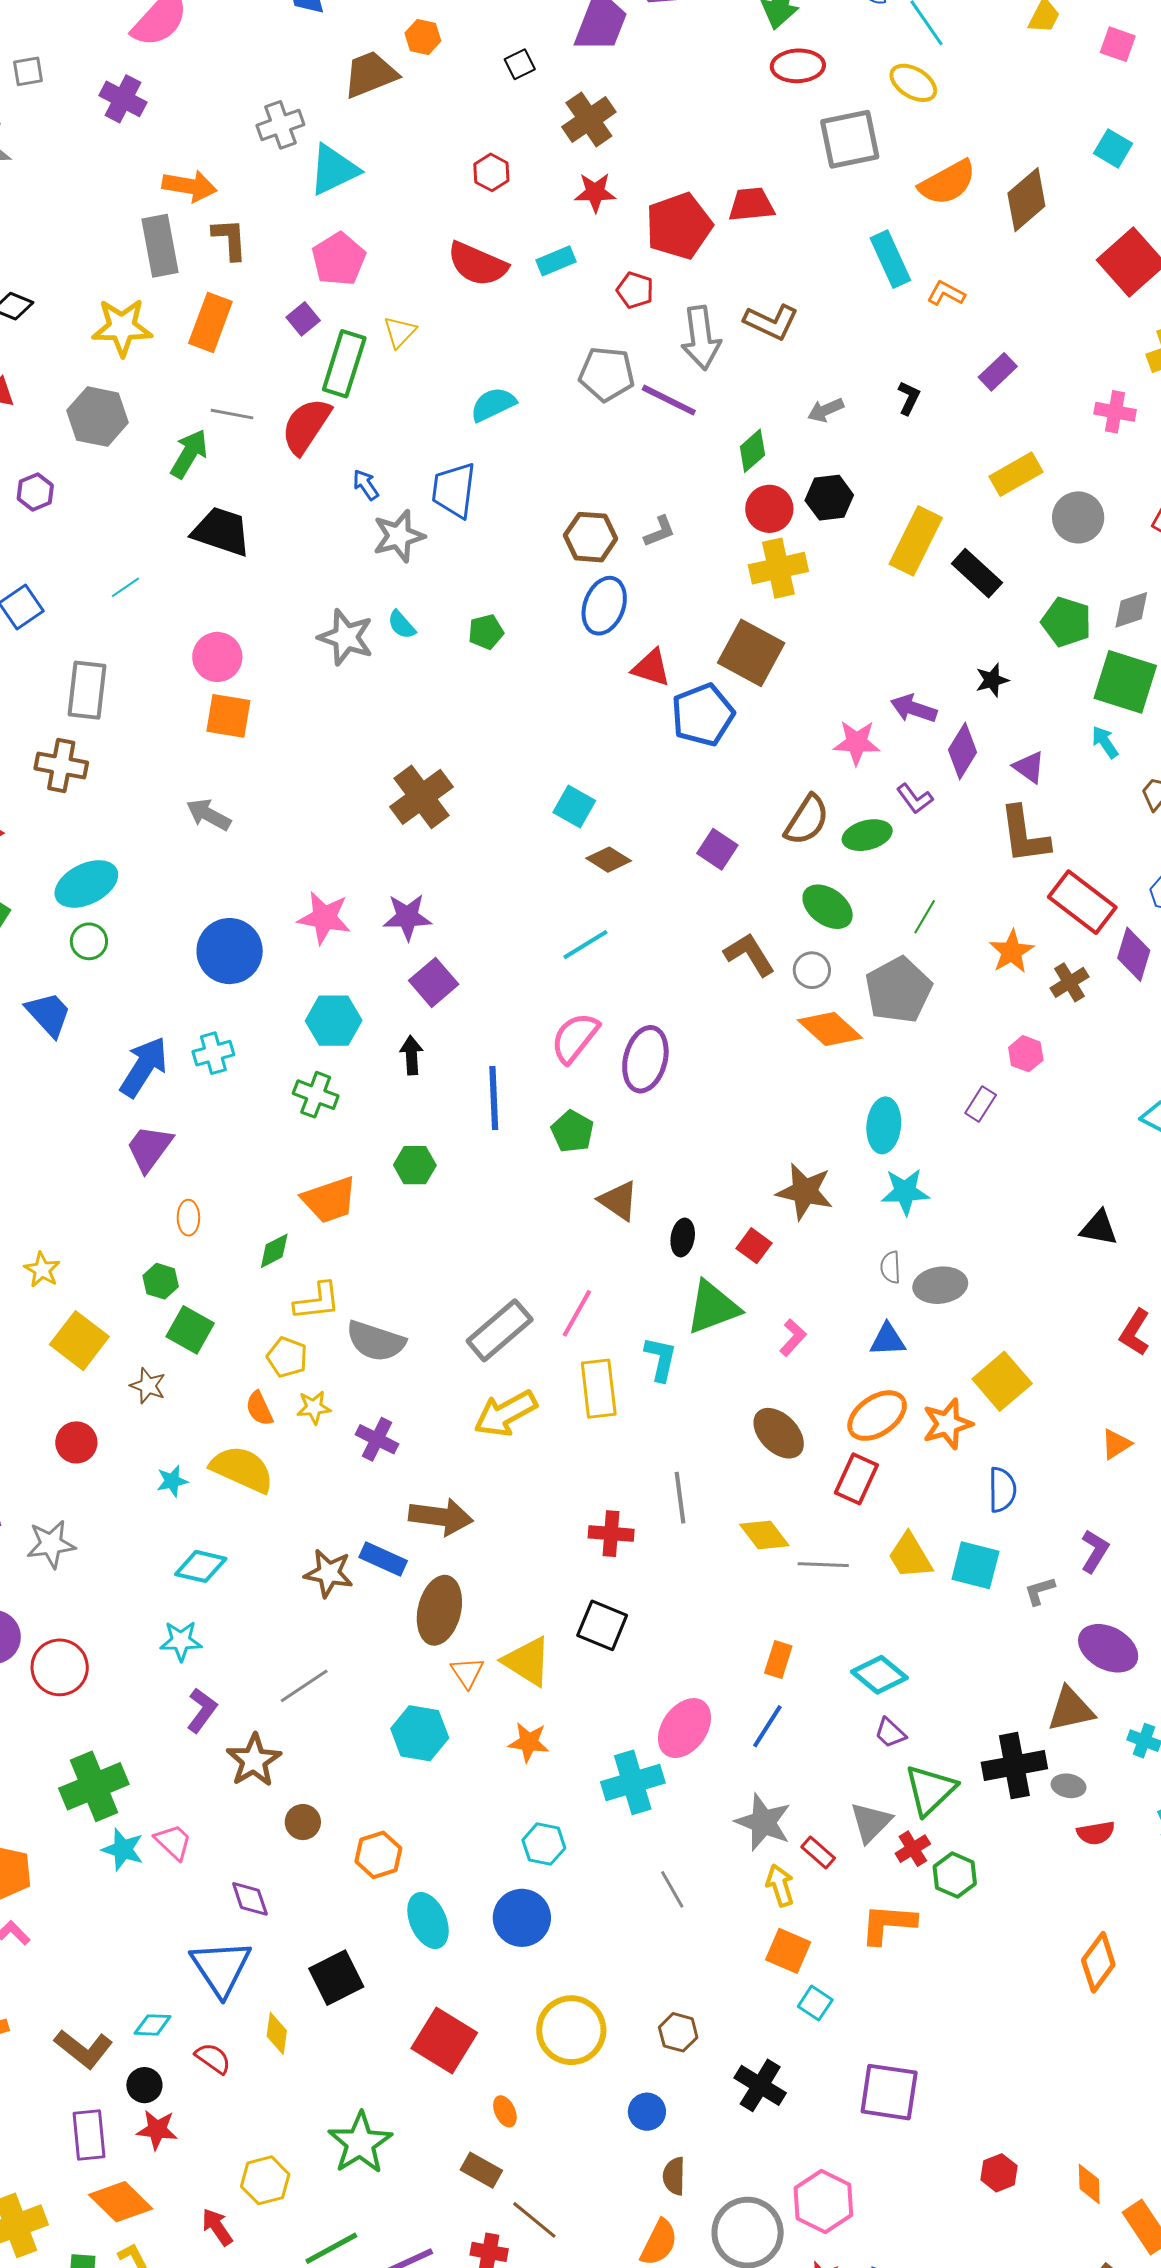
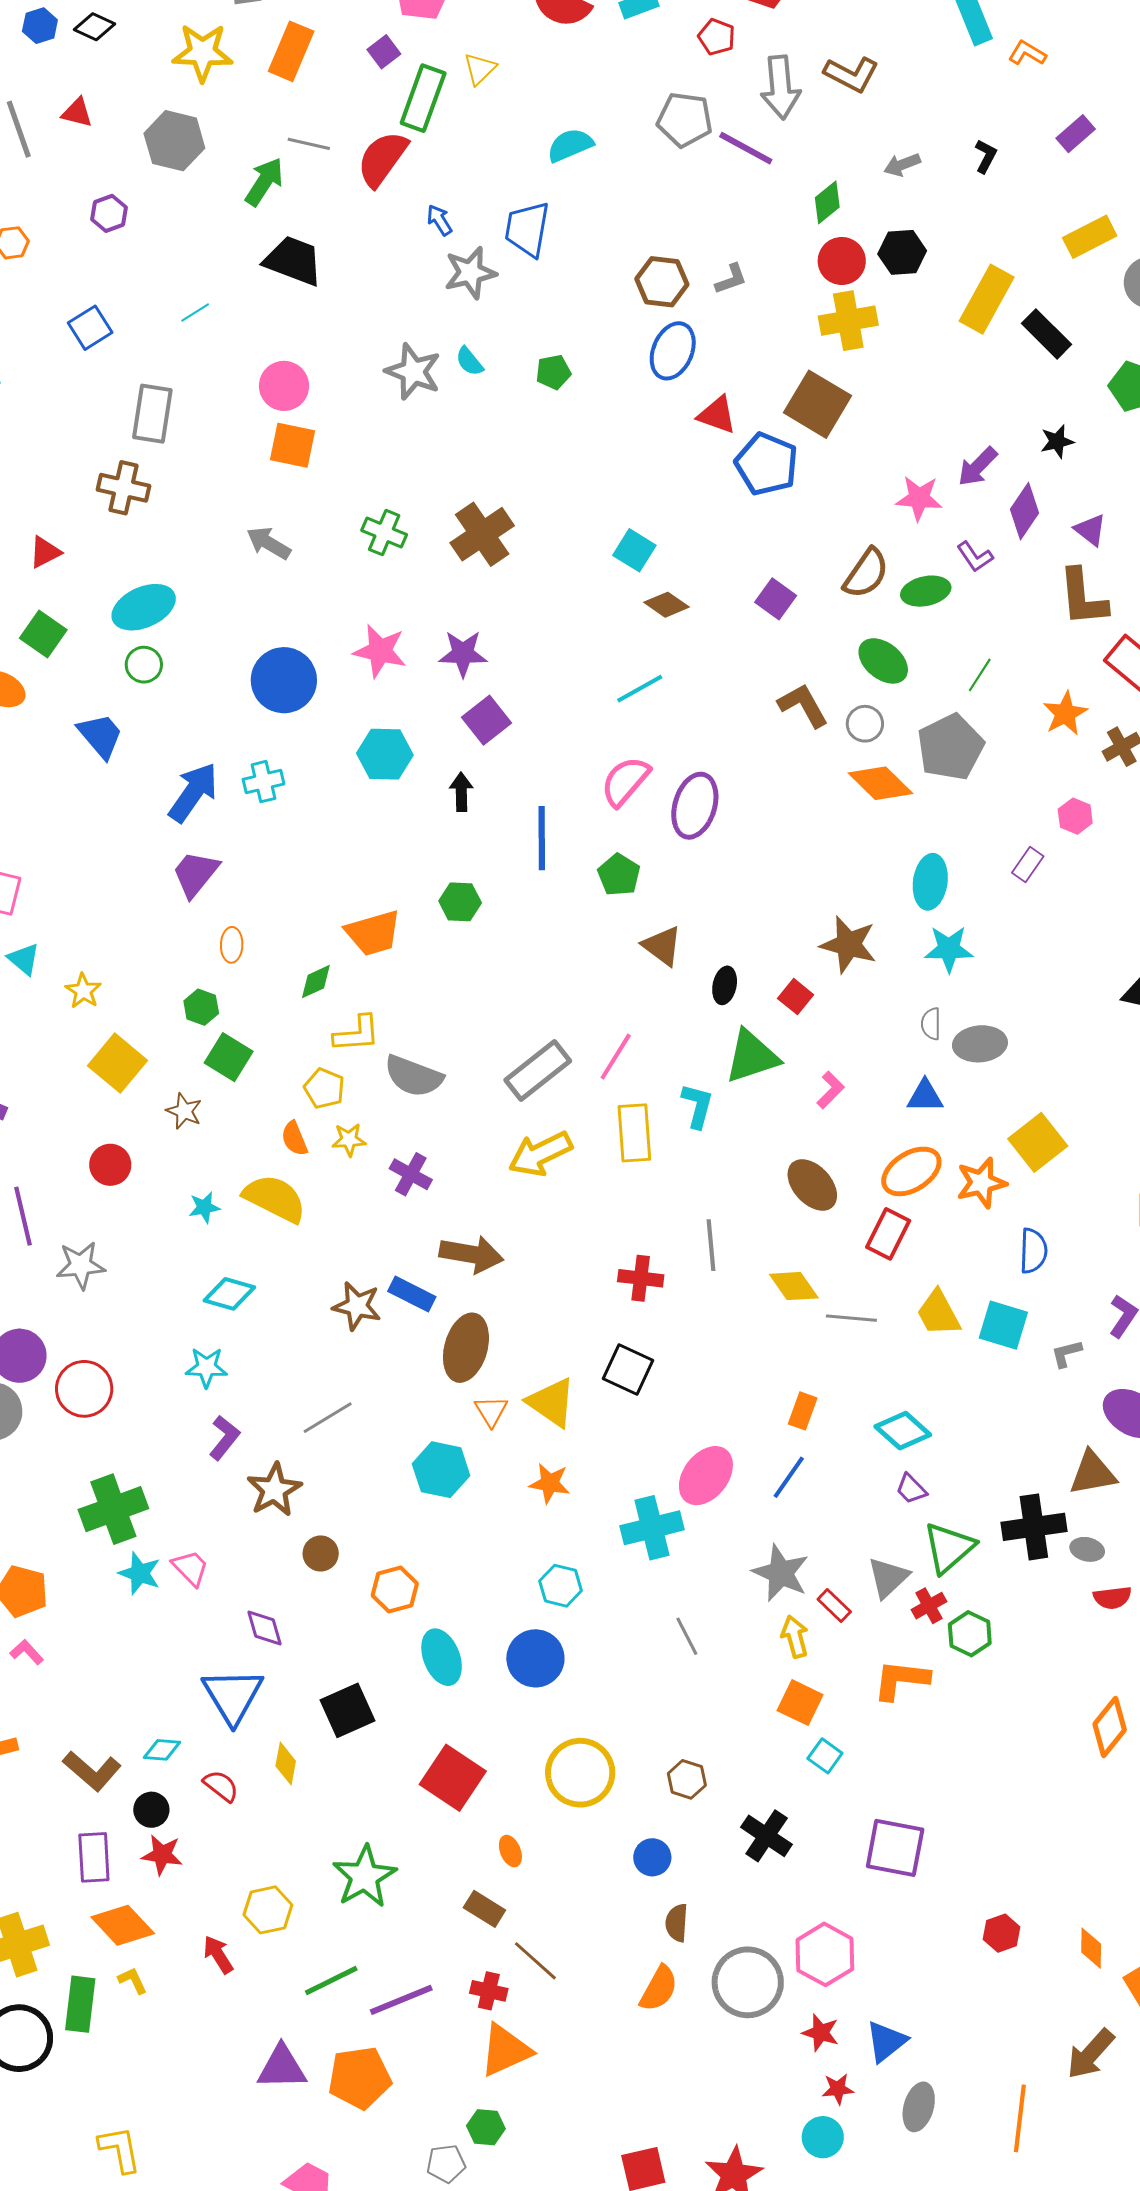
purple arrow: (914, 709) -> (978, 467), turned -66
blue pentagon: (703, 715) -> (767, 464), turned -30
green cross: (316, 1095) -> (384, 532), moved

